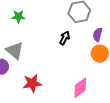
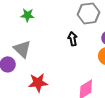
black arrow: (65, 38) -> (73, 39), turned -40

